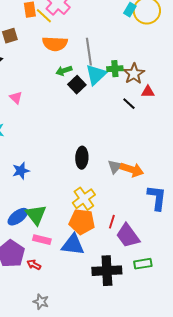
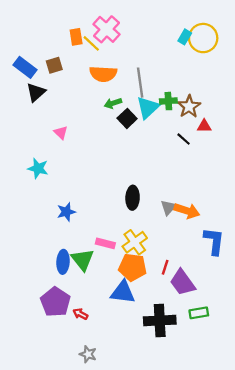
blue ellipse: (18, 217) -> (63, 262), turned -50
pink rectangle: (42, 240) -> (105, 243), moved

